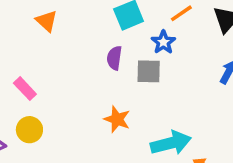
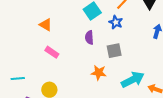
gray square: (149, 71) -> (114, 51), moved
pink rectangle: (25, 89) -> (52, 52), moved

